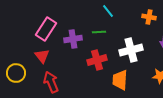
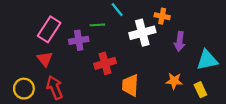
green line: (99, 32) -> (97, 25), moved
white cross: (131, 50) -> (142, 33), moved
yellow circle: (16, 73) -> (24, 89), moved

